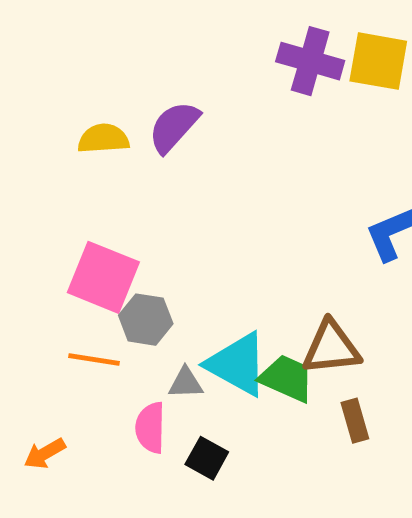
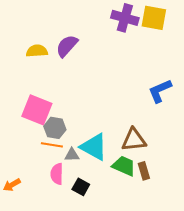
orange line: (94, 360) -> (52, 145), moved
green trapezoid: (287, 378) -> (124, 166), moved

